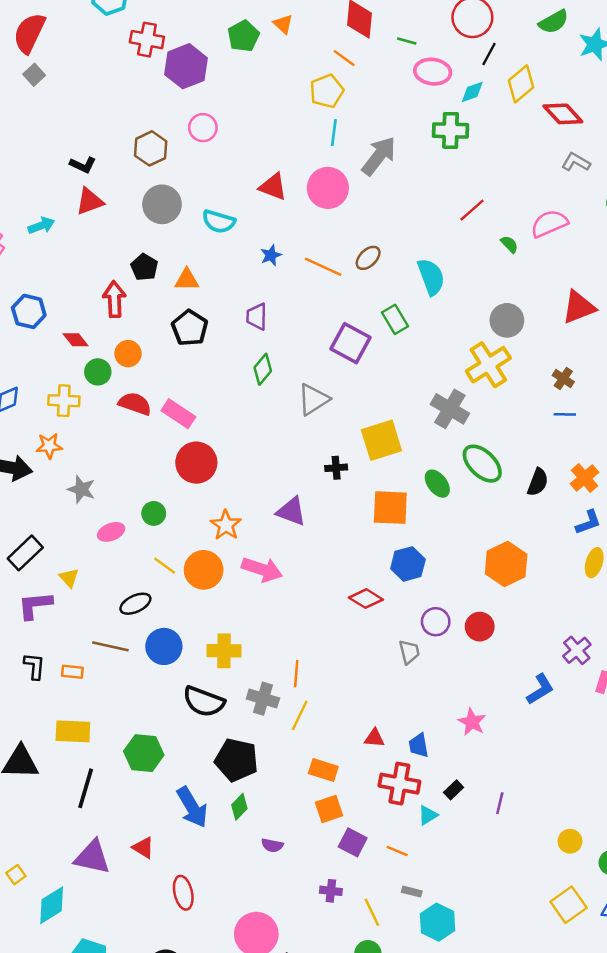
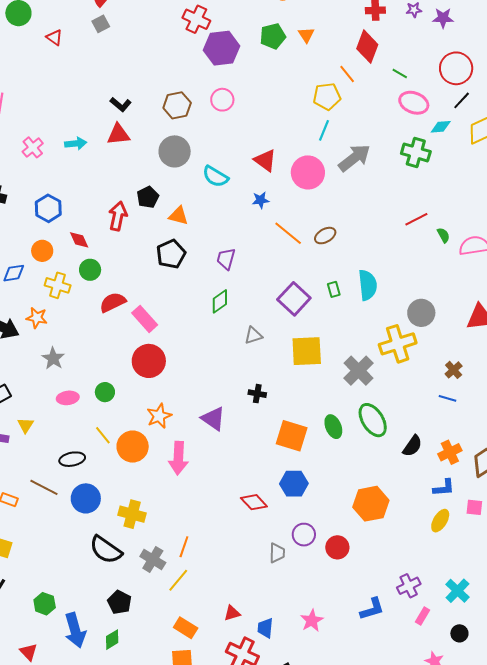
green semicircle: (509, 244) -> (443, 235), moved
blue star: (271, 255) -> (261, 200), moved
cyan semicircle: (431, 277) -> (368, 285), moved
green rectangle: (395, 319) -> (334, 289), size x0.7
orange circle: (128, 354) -> (42, 251), moved
gray triangle: (313, 400) -> (253, 335), size x0.7
red semicircle: (135, 404) -> (113, 302), turned -60
yellow square: (381, 440) -> (307, 351), moved
pink arrow: (262, 569) -> (178, 458), turned 60
red triangle: (374, 738) -> (232, 613), turned -36
green hexagon: (144, 753) -> (45, 604), moved, size x0.7
black pentagon: (236, 760) -> (119, 602), size x0.7

